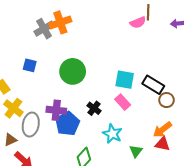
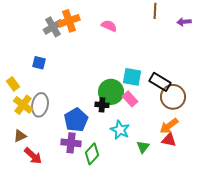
pink semicircle: (138, 22) -> (109, 26), moved, turned -133
green circle: (73, 71) -> (111, 92), moved
brown circle: (167, 100) -> (173, 97), size x1.6
black cross: (94, 108) -> (102, 105), turned -32
purple cross: (56, 110) -> (71, 143), moved
gray ellipse: (31, 125) -> (40, 105), moved

